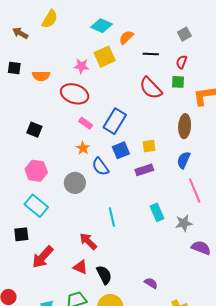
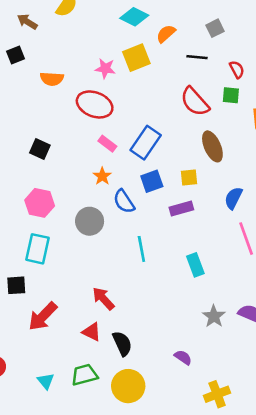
gray square: (184, 34) -> (215, 28), moved
red semicircle: (182, 62) -> (237, 69), turned 128
black square: (14, 68) -> (16, 55), moved, turned -32
brown ellipse: (185, 126) -> (212, 146), moved, turned -30
cyan rectangle: (36, 206) -> (37, 249), turned 60
cyan line: (112, 217) -> (141, 249), moved
gray star: (184, 223) -> (214, 316), moved, turned -30

